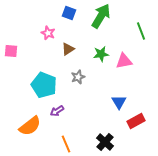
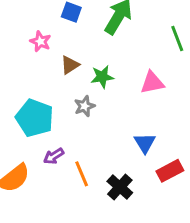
green star: (101, 54) -> (102, 77), moved
black cross: (105, 142) -> (120, 187), moved
orange line: (66, 144) -> (82, 174), moved

